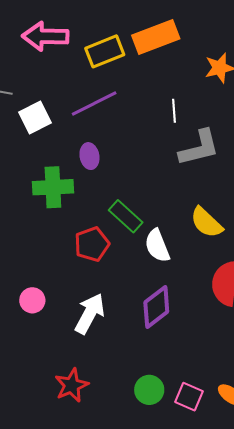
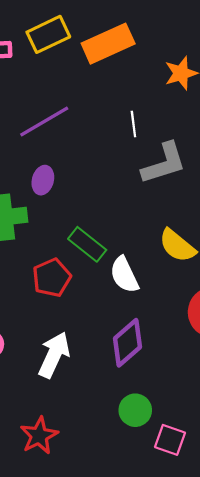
yellow rectangle: (105, 51) -> (48, 34), moved
purple ellipse: (89, 156) -> (43, 180), turned 30
green circle: (149, 390) -> (135, 410), moved

